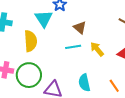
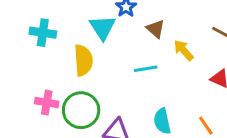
brown triangle: (80, 28) -> (156, 29), moved
yellow arrow: (97, 49) -> (184, 50), moved

